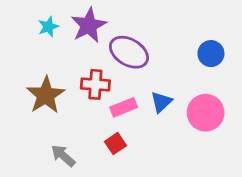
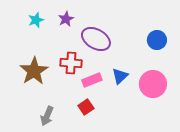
purple star: (89, 25) -> (66, 19), size x0.6
gray arrow: (63, 156) -> (47, 116), turned -108

